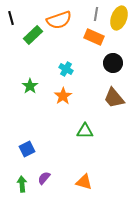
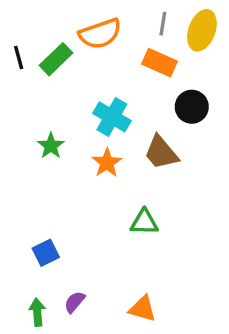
black line: (11, 18) -> (19, 57), moved
cyan cross: (66, 69) -> (112, 117), size x1.5
brown trapezoid: (114, 98) -> (161, 153), moved

